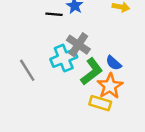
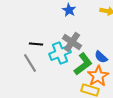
black line: (54, 14) -> (36, 44), moved

